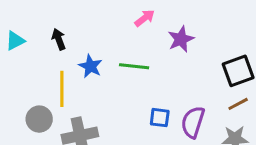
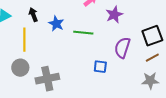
blue star: (90, 66) -> (56, 24), moved
yellow line: (62, 89) -> (24, 40), moved
purple semicircle: (193, 122) -> (122, 48), moved

